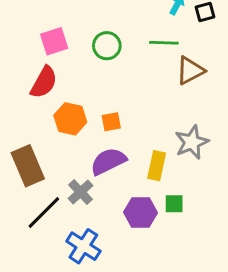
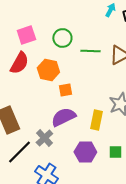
green line: (164, 43) -> (90, 51), moved
orange hexagon: (70, 119) -> (48, 70), moved
green square: (174, 204) -> (115, 152), moved

